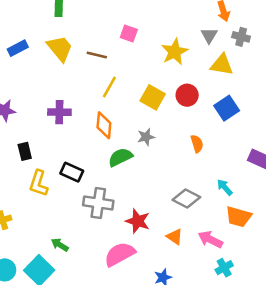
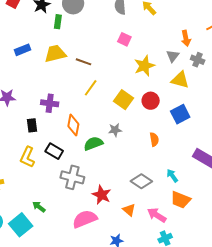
pink square: (129, 34) -> (124, 39), moved
yellow trapezoid: (60, 48) -> (55, 54), turned -70
orange diamond: (104, 125) -> (73, 125), moved
black rectangle: (25, 151) -> (32, 125), moved

